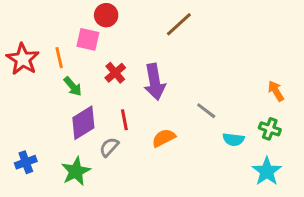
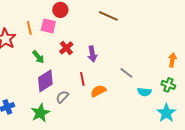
brown line: (179, 24) -> (108, 16), turned 66
orange line: (59, 58) -> (29, 28), moved
purple arrow: (155, 82) -> (92, 54), size x0.7
orange arrow: (276, 91) -> (172, 60), turned 40
red line: (124, 120) -> (82, 79), moved

